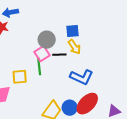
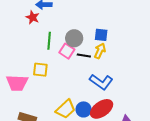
yellow arrow: (74, 47) -> (100, 51), turned -133
pink square: (42, 54) -> (67, 51), turned -35
green line: (39, 66) -> (49, 41), moved

